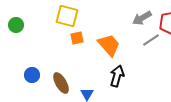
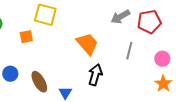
orange square: (77, 38) -> (26, 37), moved
gray line: (151, 40) -> (129, 51), moved, turned -42

